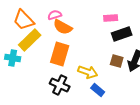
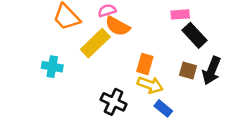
black rectangle: (122, 34) -> (195, 35), turned 66
yellow rectangle: (30, 40) -> (95, 43), moved
orange rectangle: (60, 54) -> (145, 64), moved, size x0.7

